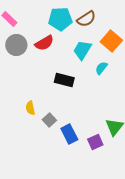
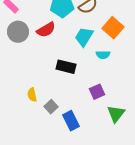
cyan semicircle: (101, 68) -> (103, 55), turned -128
purple square: (95, 142) -> (97, 92), moved

